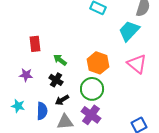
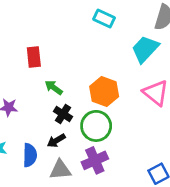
red rectangle: (35, 44) -> (34, 57), moved
black cross: (56, 80) -> (63, 114), moved
purple cross: (91, 115) -> (95, 160), turned 30

